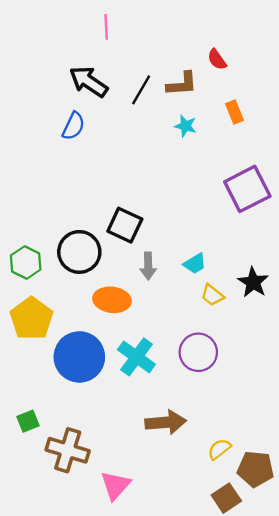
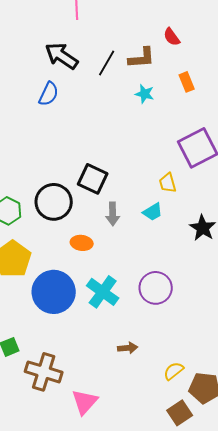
yellow trapezoid: (212, 295) -> (168, 183), moved, turned 35
orange ellipse: (112, 300) -> (82, 243), size x0.7
brown arrow: (166, 422) -> (128, 348), size x0.6

